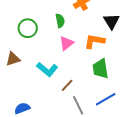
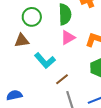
green semicircle: (60, 21) -> (65, 14), size x1.5
brown triangle: (13, 59) -> (22, 41), moved

